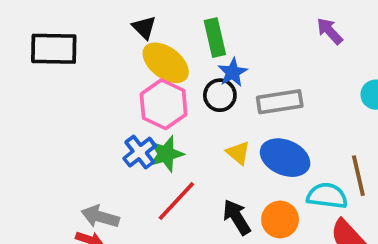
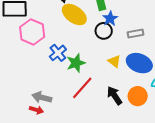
gray rectangle: (280, 102) -> (136, 33), size x0.7
pink hexagon: (164, 104) -> (32, 32), moved
blue cross: (140, 152) -> (58, 53), moved

